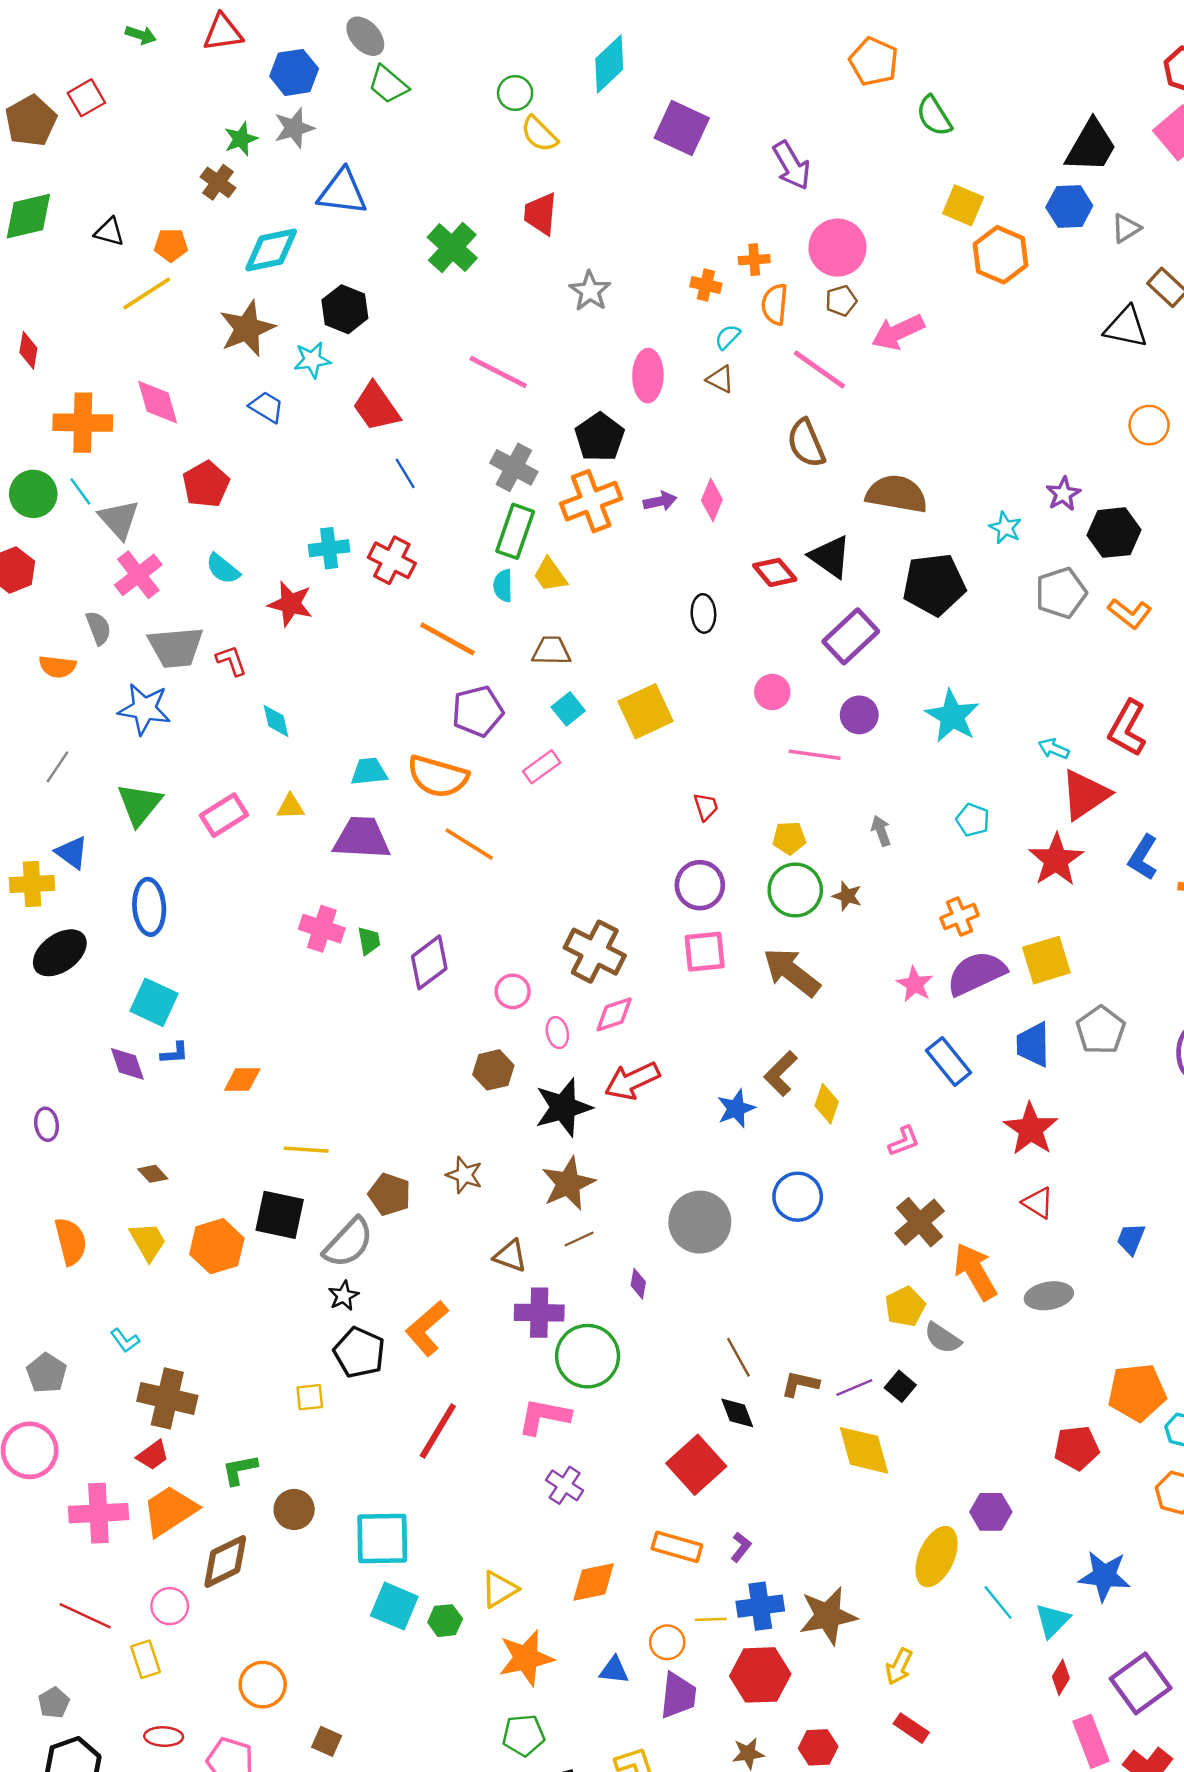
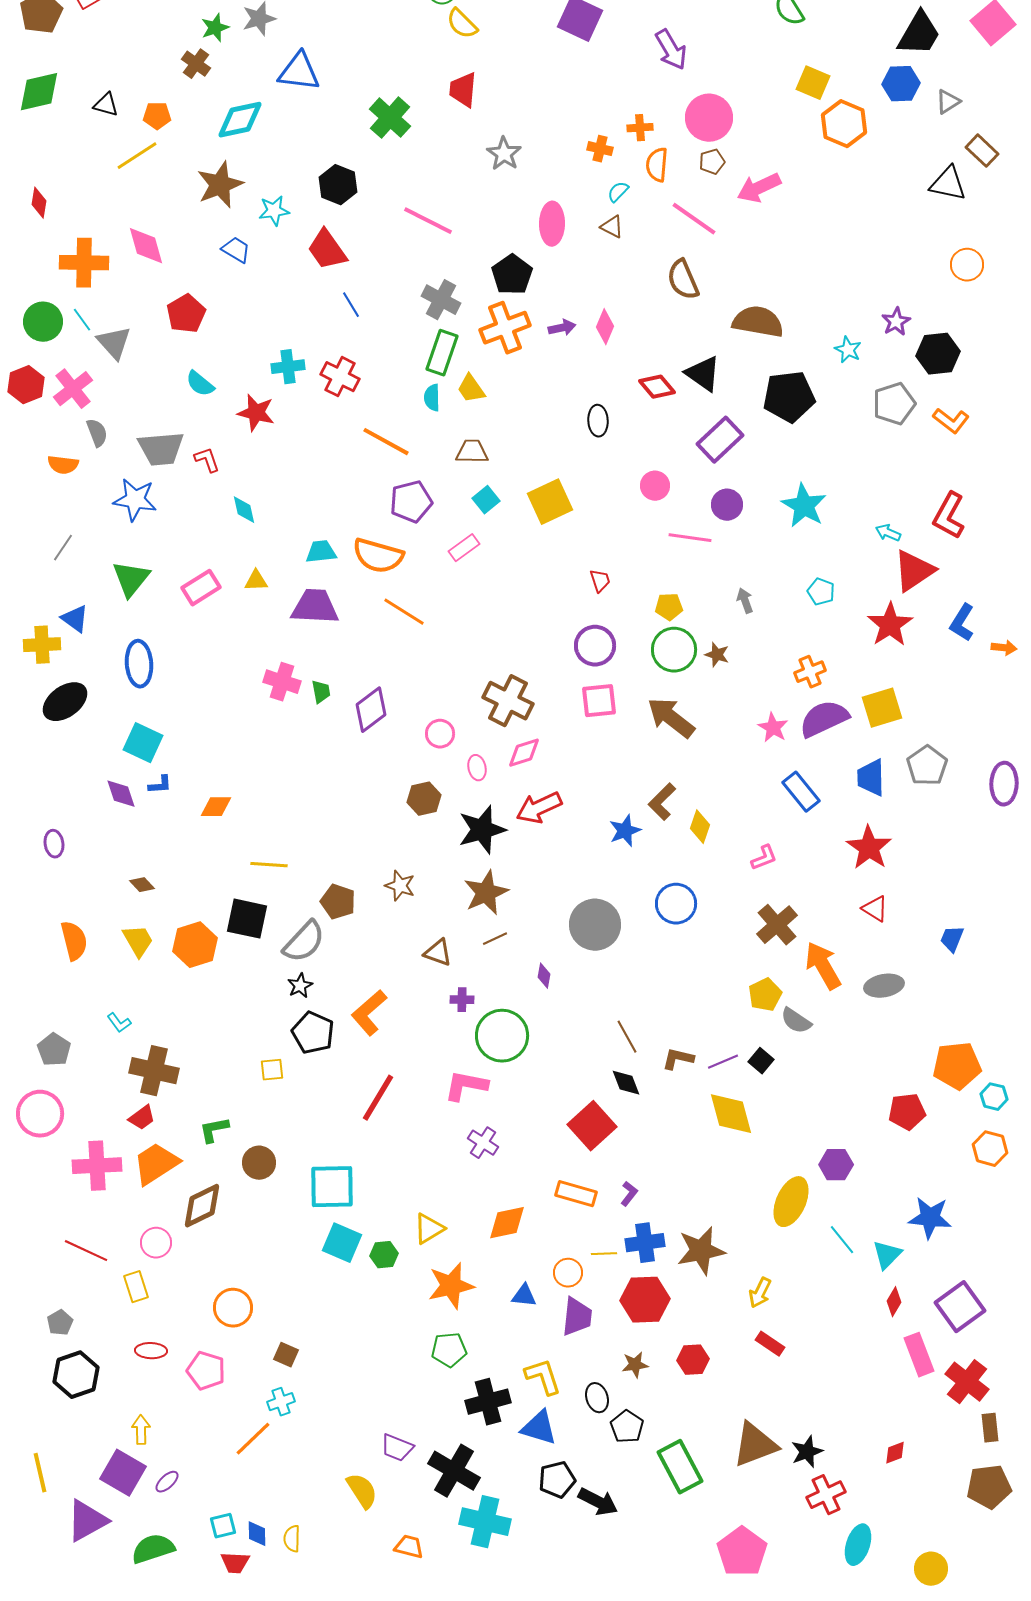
black hexagon: (345, 309) -> (338, 185), moved
pink cross: (138, 575) -> (73, 389), moved
purple cross: (539, 1313) -> (462, 1000), size x0.6

